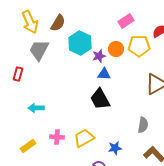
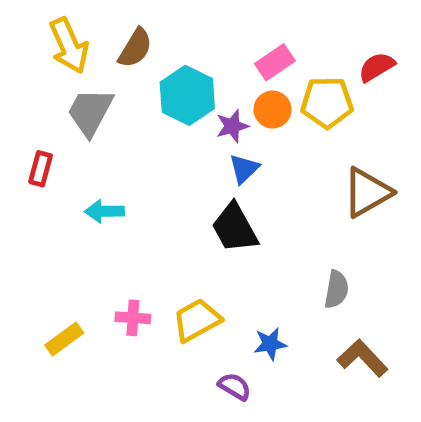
pink rectangle: (126, 21) -> (275, 62), moved
blue triangle: (104, 74) -> (244, 169), turned -48
cyan arrow: (36, 108) -> (104, 211), moved

